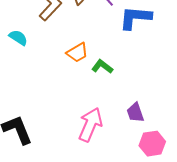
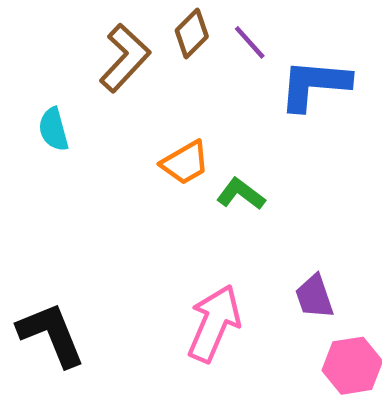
cyan semicircle: (18, 38) -> (54, 129), turned -138

